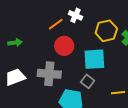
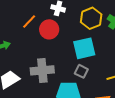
orange line: (56, 24) -> (29, 21), moved
red circle: (64, 46) -> (49, 29), moved

